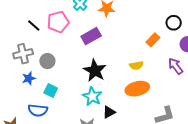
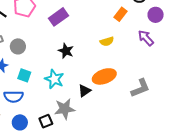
black star: (95, 71) -> (66, 51), size x0.7
orange ellipse: (137, 89) -> (104, 76), moved
cyan star: (92, 96) -> (54, 79), moved

